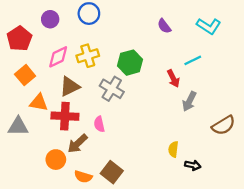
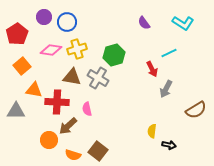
blue circle: (89, 14) -> (67, 22), moved
pink diamond: (58, 57) -> (51, 50), turned 35
brown triangle: (70, 87) -> (72, 77), moved, turned 36

